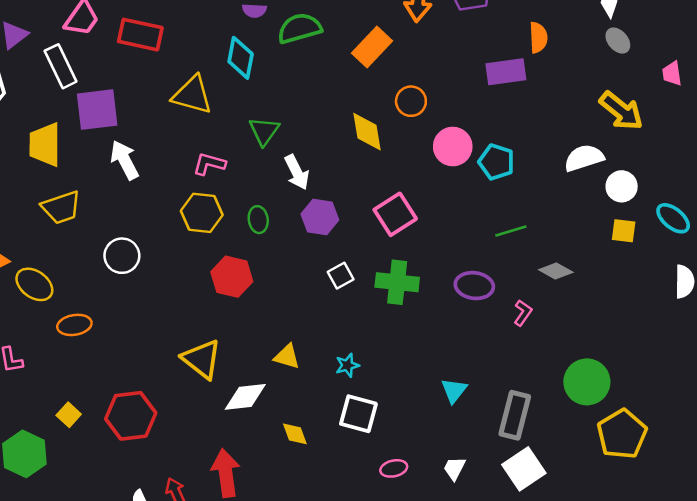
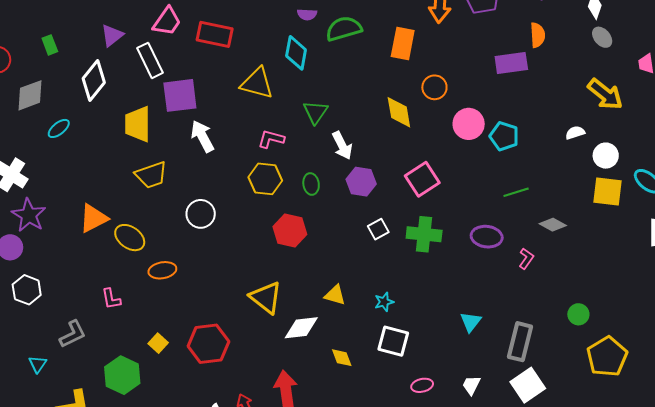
orange rectangle: (372, 47) -> (403, 43), turned -32
white semicircle: (584, 158) -> (575, 133), size x0.6
yellow square: (624, 231) -> (608, 192), size x1.5
green circle: (587, 382) -> (578, 314), size x0.6

